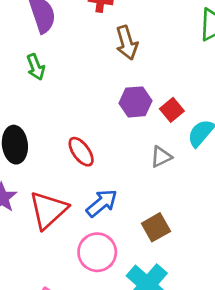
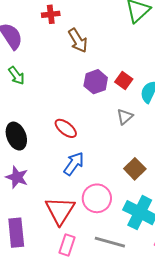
blue arrow: (102, 203) -> (74, 164), moved
red triangle: (48, 210) -> (60, 211), moved

